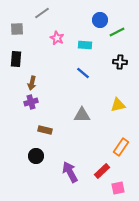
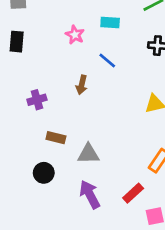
pink star: (57, 38) -> (75, 35), moved
brown arrow: (32, 83) -> (82, 85), moved
gray triangle: (82, 115) -> (88, 154), moved

